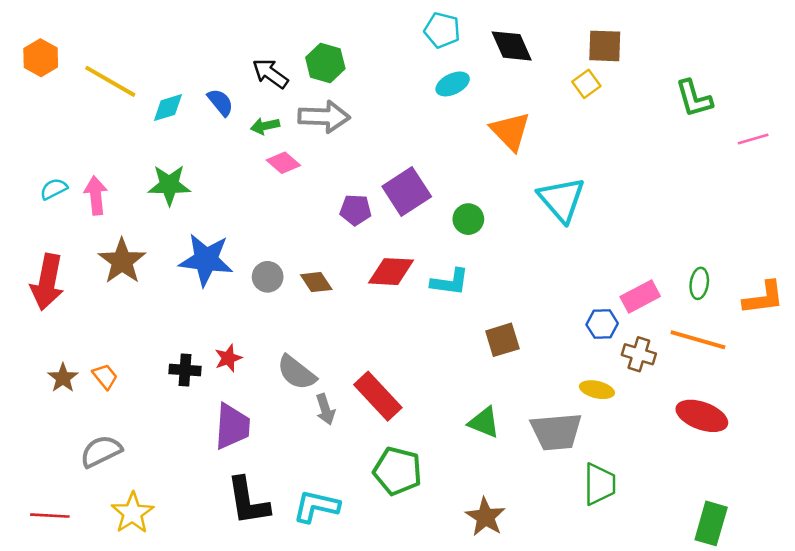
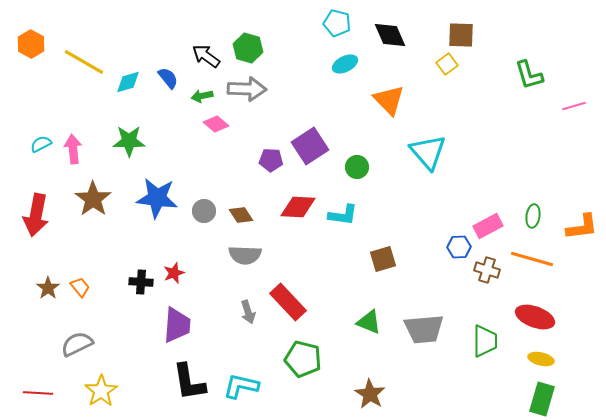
gray semicircle: (296, 373) -> (245, 255), moved, turned -36
yellow ellipse: (597, 390) -> (541, 359), moved
green trapezoid: (600, 484) -> (485, 341), moved

